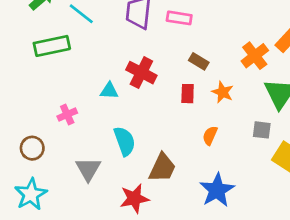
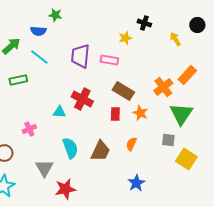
green rectangle: (52, 46) -> (18, 80), size x0.7
brown rectangle: (199, 61) -> (123, 91), size x1.5
brown trapezoid: (162, 168) -> (100, 151), moved
blue star: (217, 190) -> (136, 183), size x0.7
red star: (134, 199) -> (65, 189), moved

